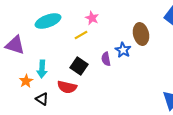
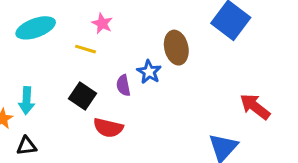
yellow line: (81, 35) -> (86, 49), turned 48
red semicircle: (67, 87) -> (108, 128), moved
black triangle: (42, 99) -> (27, 146), turned -40

